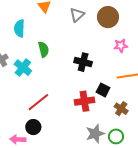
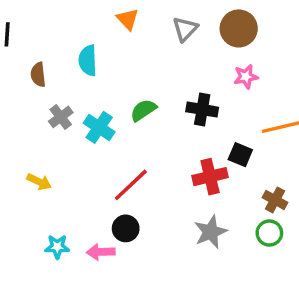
pink star: (121, 46) -> (246, 77), moved
green semicircle: (44, 49) -> (143, 110), moved, turned -105
brown cross: (121, 109) -> (275, 200), moved
gray star: (95, 134) -> (211, 232), moved

